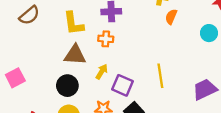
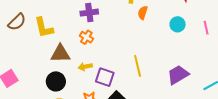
yellow L-shape: (74, 23) -> (44, 28), moved
orange cross: (106, 39) -> (86, 37), turned 32
yellow arrow: (102, 72) -> (85, 67), turned -128

